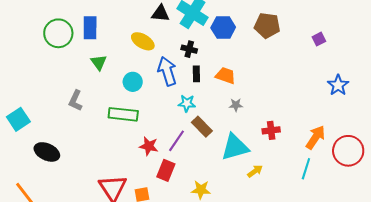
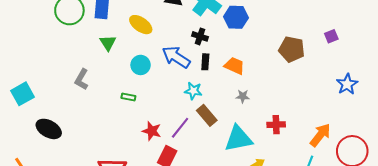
brown pentagon: (267, 25) -> (292, 49), moved
yellow ellipse: (143, 41) -> (141, 25), moved
blue arrow: (167, 71) -> (176, 57), turned -44
green rectangle: (123, 114) -> (128, 97), size x0.5

